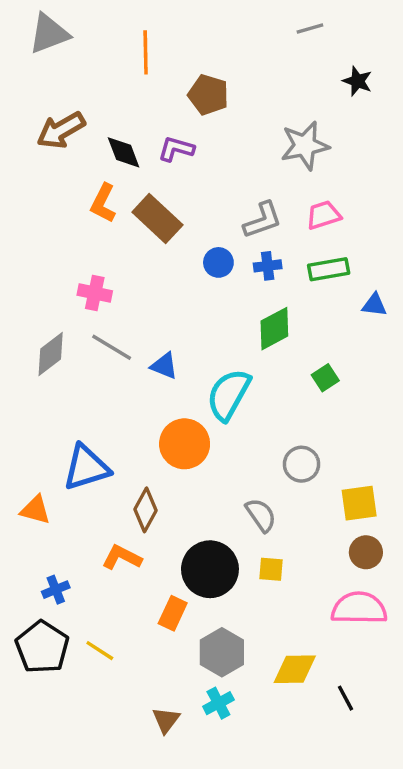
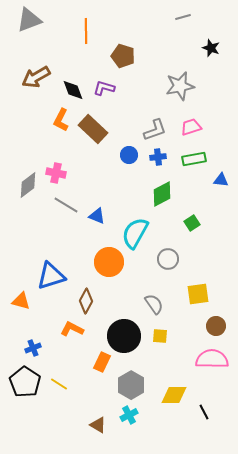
gray diamond: (51, 354) -> (28, 185), moved
gray circle: (301, 464) -> (168, 259), moved
yellow square: (359, 503) -> (198, 294), moved
brown triangle: (166, 720) -> (98, 425), turned -36

